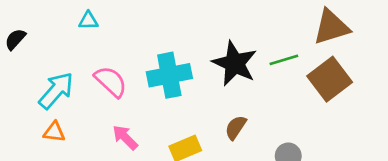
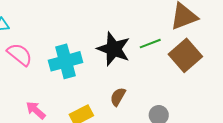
pink semicircle: (111, 82) -> (20, 54), moved

